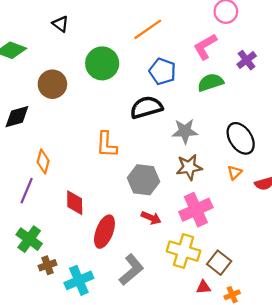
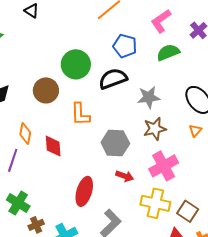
green circle: (102, 63) -> (76, 64), moved
brown circle: (52, 84) -> (46, 90), moved
red diamond: (75, 203) -> (53, 146), moved

